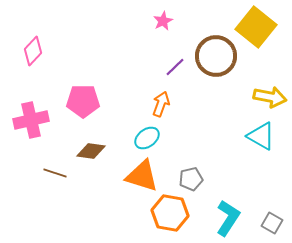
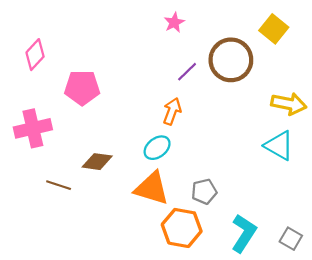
yellow square: (256, 27) -> (274, 29), size x0.7
pink pentagon: (83, 101) -> (82, 88), moved

